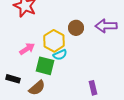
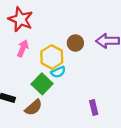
pink arrow: (27, 49) -> (23, 48), moved, turned -35
green square: (45, 66) -> (42, 84), turned 30

